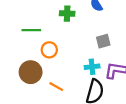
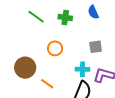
green line: (31, 30) -> (36, 17), moved, turned 30
orange circle: (49, 50) -> (55, 48), moved

